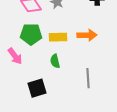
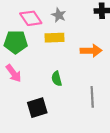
green pentagon: (31, 34) -> (16, 42), moved
yellow rectangle: (58, 37) -> (54, 38), moved

